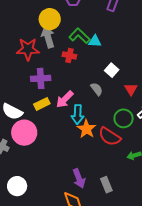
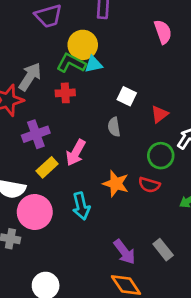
yellow circle: (50, 19) -> (83, 45), moved
gray arrow: (48, 37) -> (30, 77), turned 65
gray semicircle: (97, 89) -> (114, 127), turned -136
red triangle: (131, 89) -> (160, 114), turned 40
cyan arrow: (78, 114) -> (81, 206), moved
red semicircle: (110, 137) -> (149, 185), size x0.7

